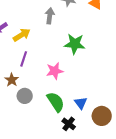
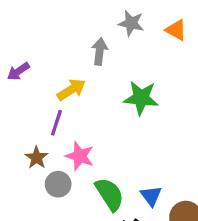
yellow arrow: (22, 35) -> (71, 90), moved
pink star: (55, 71) -> (80, 156), moved, turned 30

